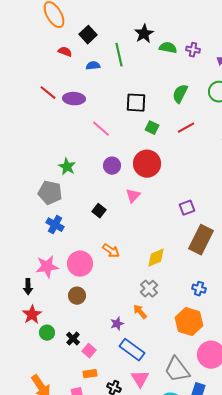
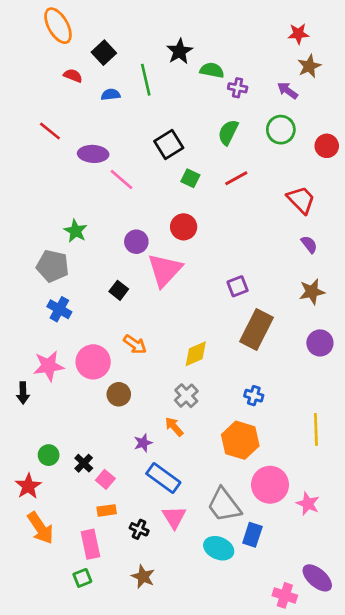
purple cross: (193, 50) -> (238, 88), moved
purple ellipse: (74, 99) -> (93, 154), moved
black square: (136, 103) -> (169, 144), turned -35
red circle: (147, 164) -> (184, 227), size x0.7
purple circle: (112, 166) -> (136, 242), moved
pink triangle: (133, 196) -> (165, 270), size x1.8
brown circle: (77, 296) -> (119, 394), moved
red star: (32, 315) -> (28, 486), moved

